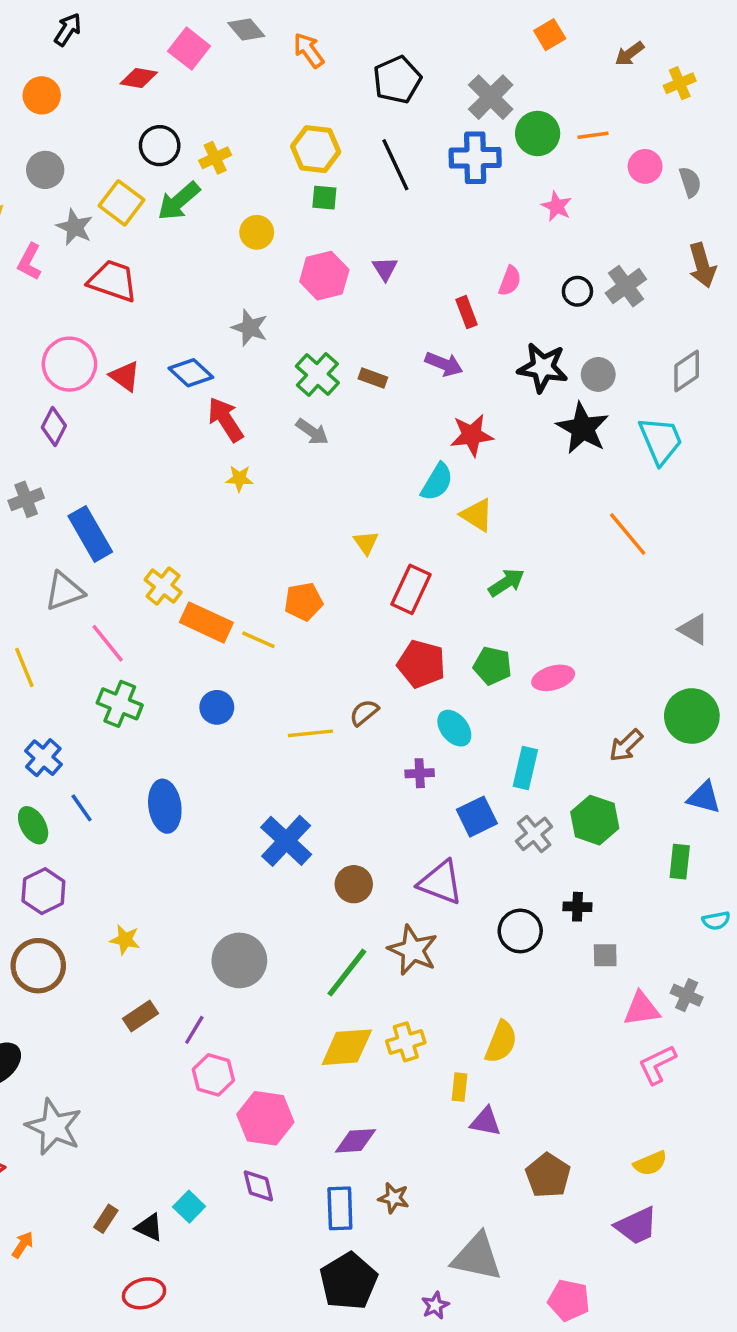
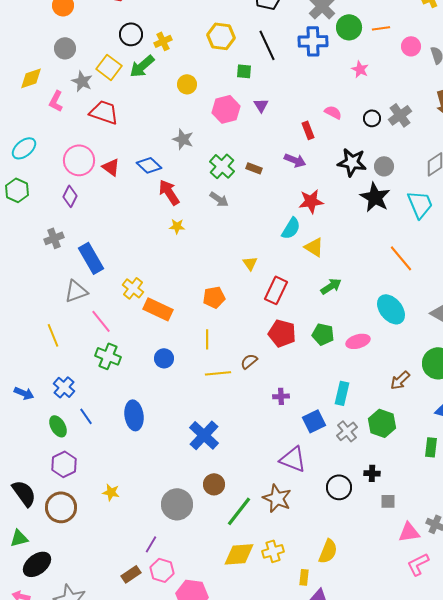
green square: (324, 198) -> (244, 71), moved
pink semicircle: (510, 281) -> (333, 112), turned -84
yellow line: (258, 640) -> (207, 339), moved, turned 66
cyan ellipse: (454, 728) -> (391, 309), moved, size x1.4
brown circle: (354, 884) -> (214, 484), moved
brown rectangle: (141, 1016) -> (131, 574), moved

